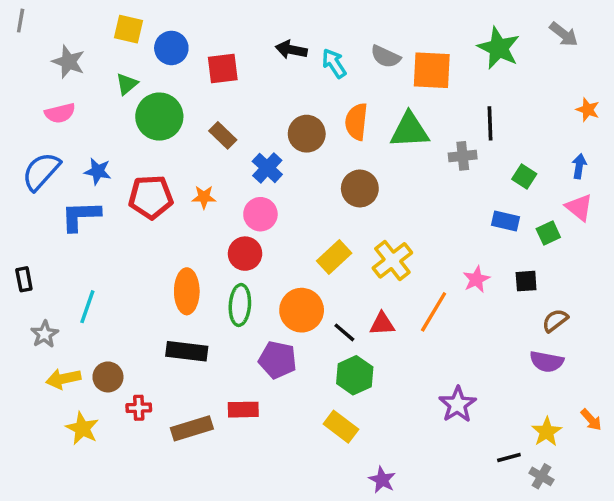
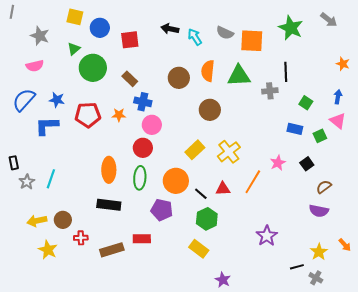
blue cross: (267, 168) -> (143, 102), moved, turned -30
black square: (526, 281) -> (307, 164), turned -32
gray star: (45, 334) -> (27, 182), moved

